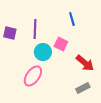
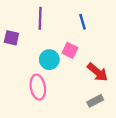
purple line: (35, 29) -> (40, 18), moved
pink ellipse: (33, 76) -> (38, 87), turned -45

